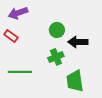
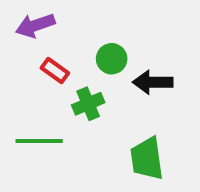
red rectangle: (11, 36) -> (55, 70), moved
green cross: (56, 57) -> (88, 104), moved

